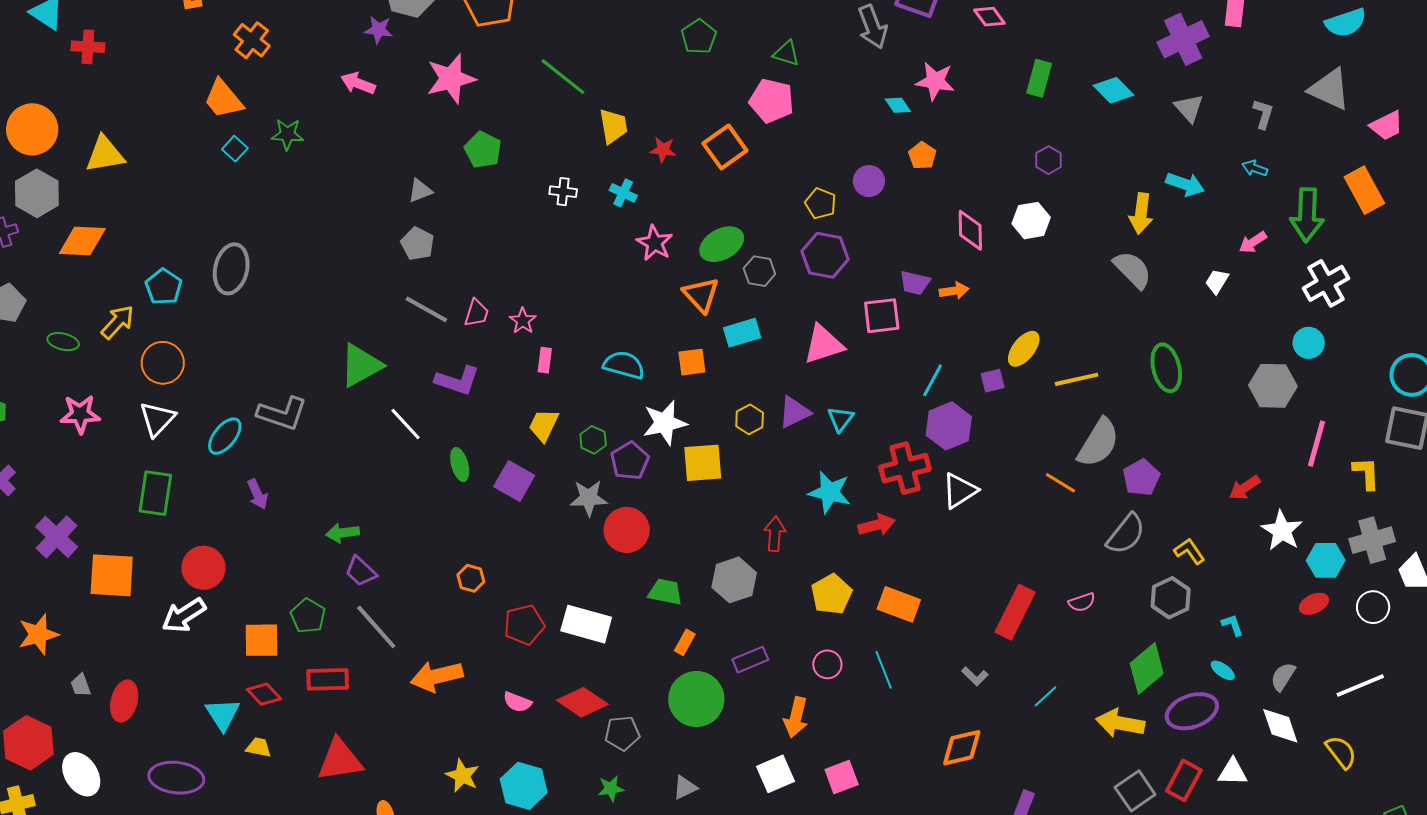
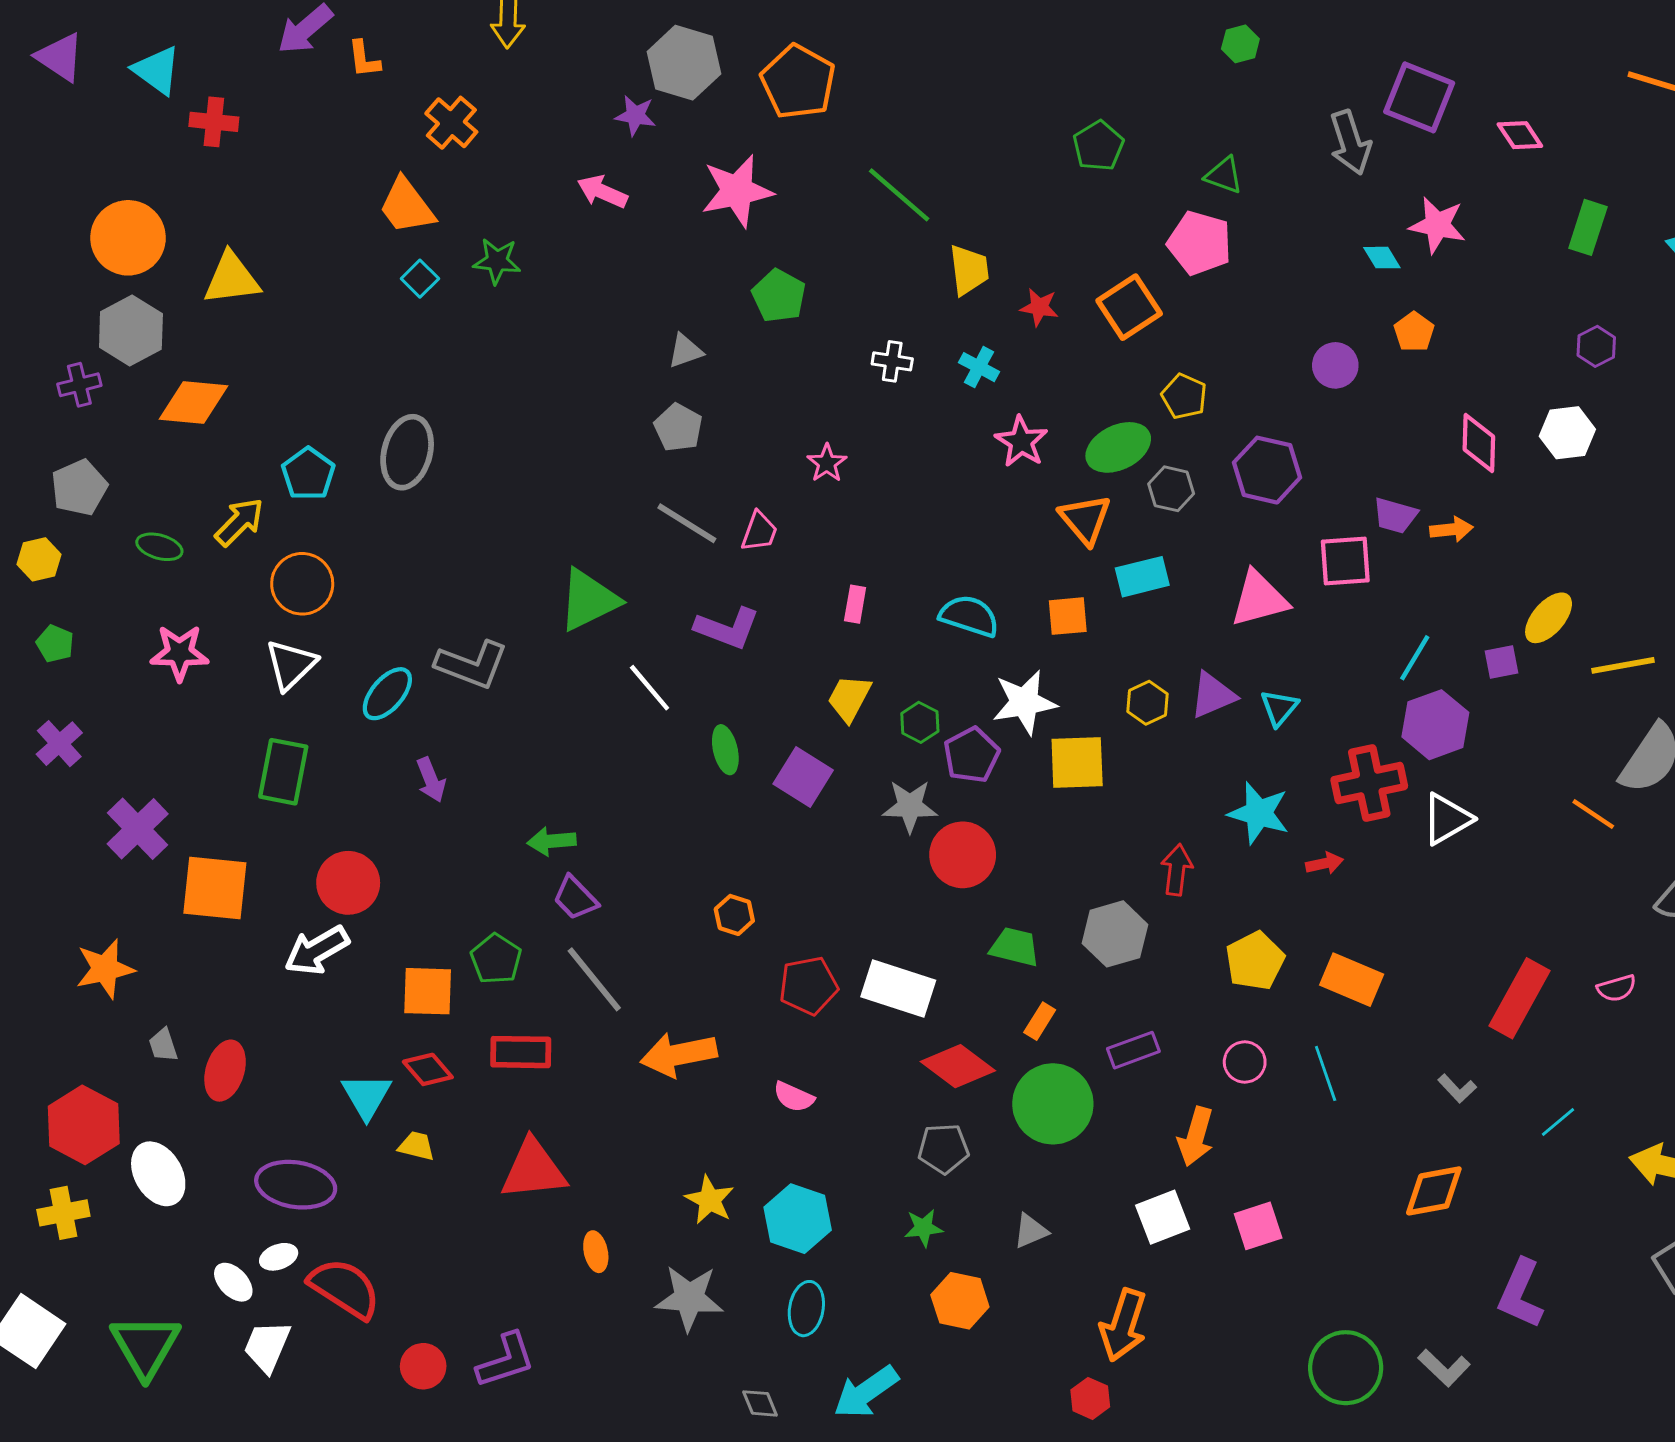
yellow pentagon: (821, 203) -> (1184, 396), moved
pink star: (523, 321) -> (827, 463), moved
red arrow: (877, 525) -> (1325, 863), size x0.7
red diamond: (582, 702) -> (958, 1066), moved

